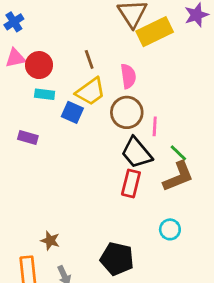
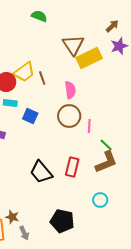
yellow trapezoid: (91, 92) -> (24, 72), moved
black trapezoid: (137, 153) -> (41, 172), moved
brown star: (50, 241) -> (12, 217), moved

